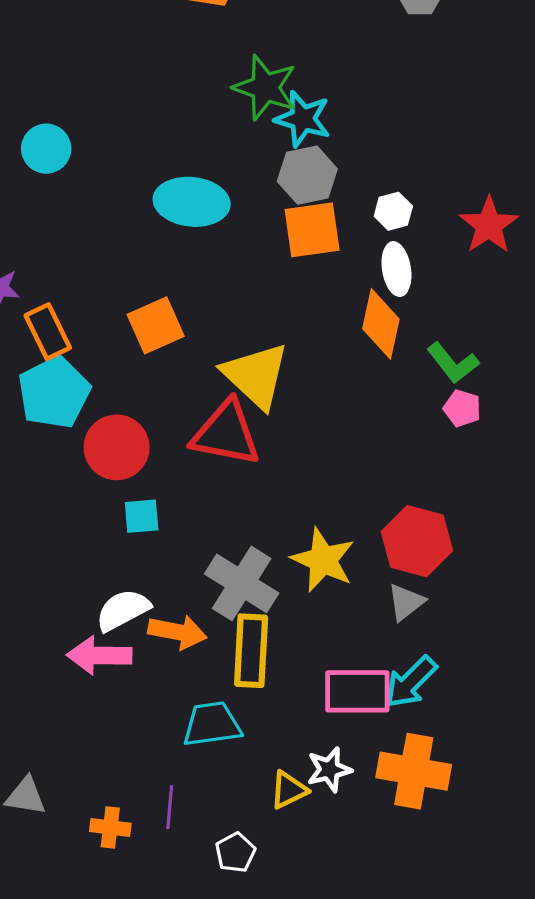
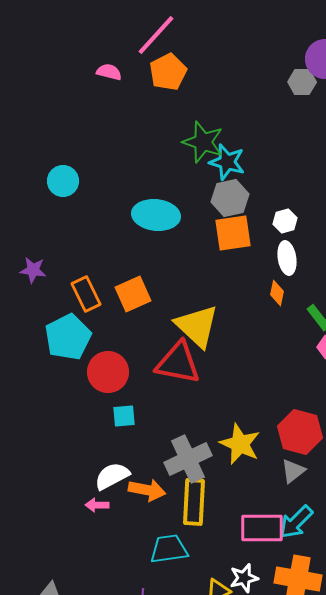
orange diamond: (381, 324) -> (277, 293), size x0.6
orange rectangle: (48, 332) -> (86, 294), moved
gray cross: (242, 583) -> (188, 459), turned 33
pink arrow: (99, 655) -> (97, 505), size x0.6

